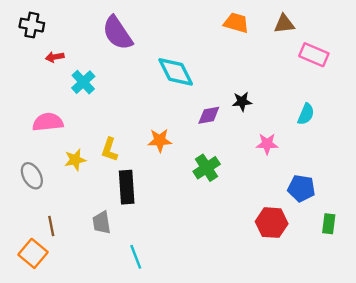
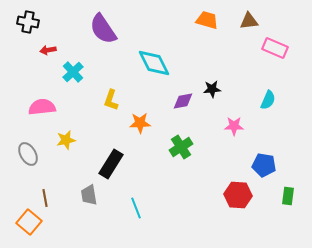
yellow L-shape: (109, 149) -> (111, 100), moved
black rectangle: (127, 187) -> (111, 164), turned 36
cyan line: (136, 257) -> (136, 208), moved

